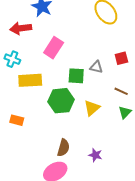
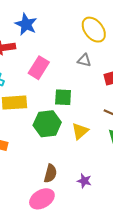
gray triangle: (96, 67) -> (84, 60), moved

